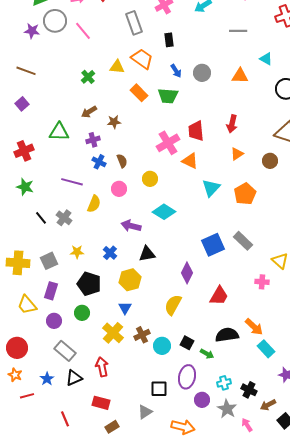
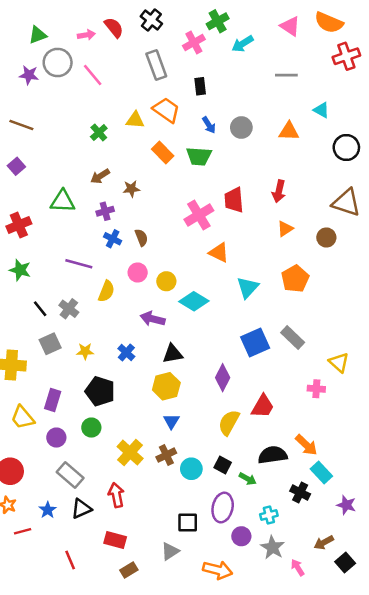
orange triangle: (190, 161) -> (219, 252), moved
yellow circle: (150, 179) -> (166, 281), moved
cyan triangle: (211, 188) -> (248, 288), moved
gray square: (49, 261) -> (50, 344), moved
yellow hexagon: (130, 280) -> (166, 386), moved
yellow semicircle: (173, 305) -> (229, 422), moved
blue triangle: (125, 308) -> (171, 421), moved
black cross: (249, 390) -> (300, 492), moved

